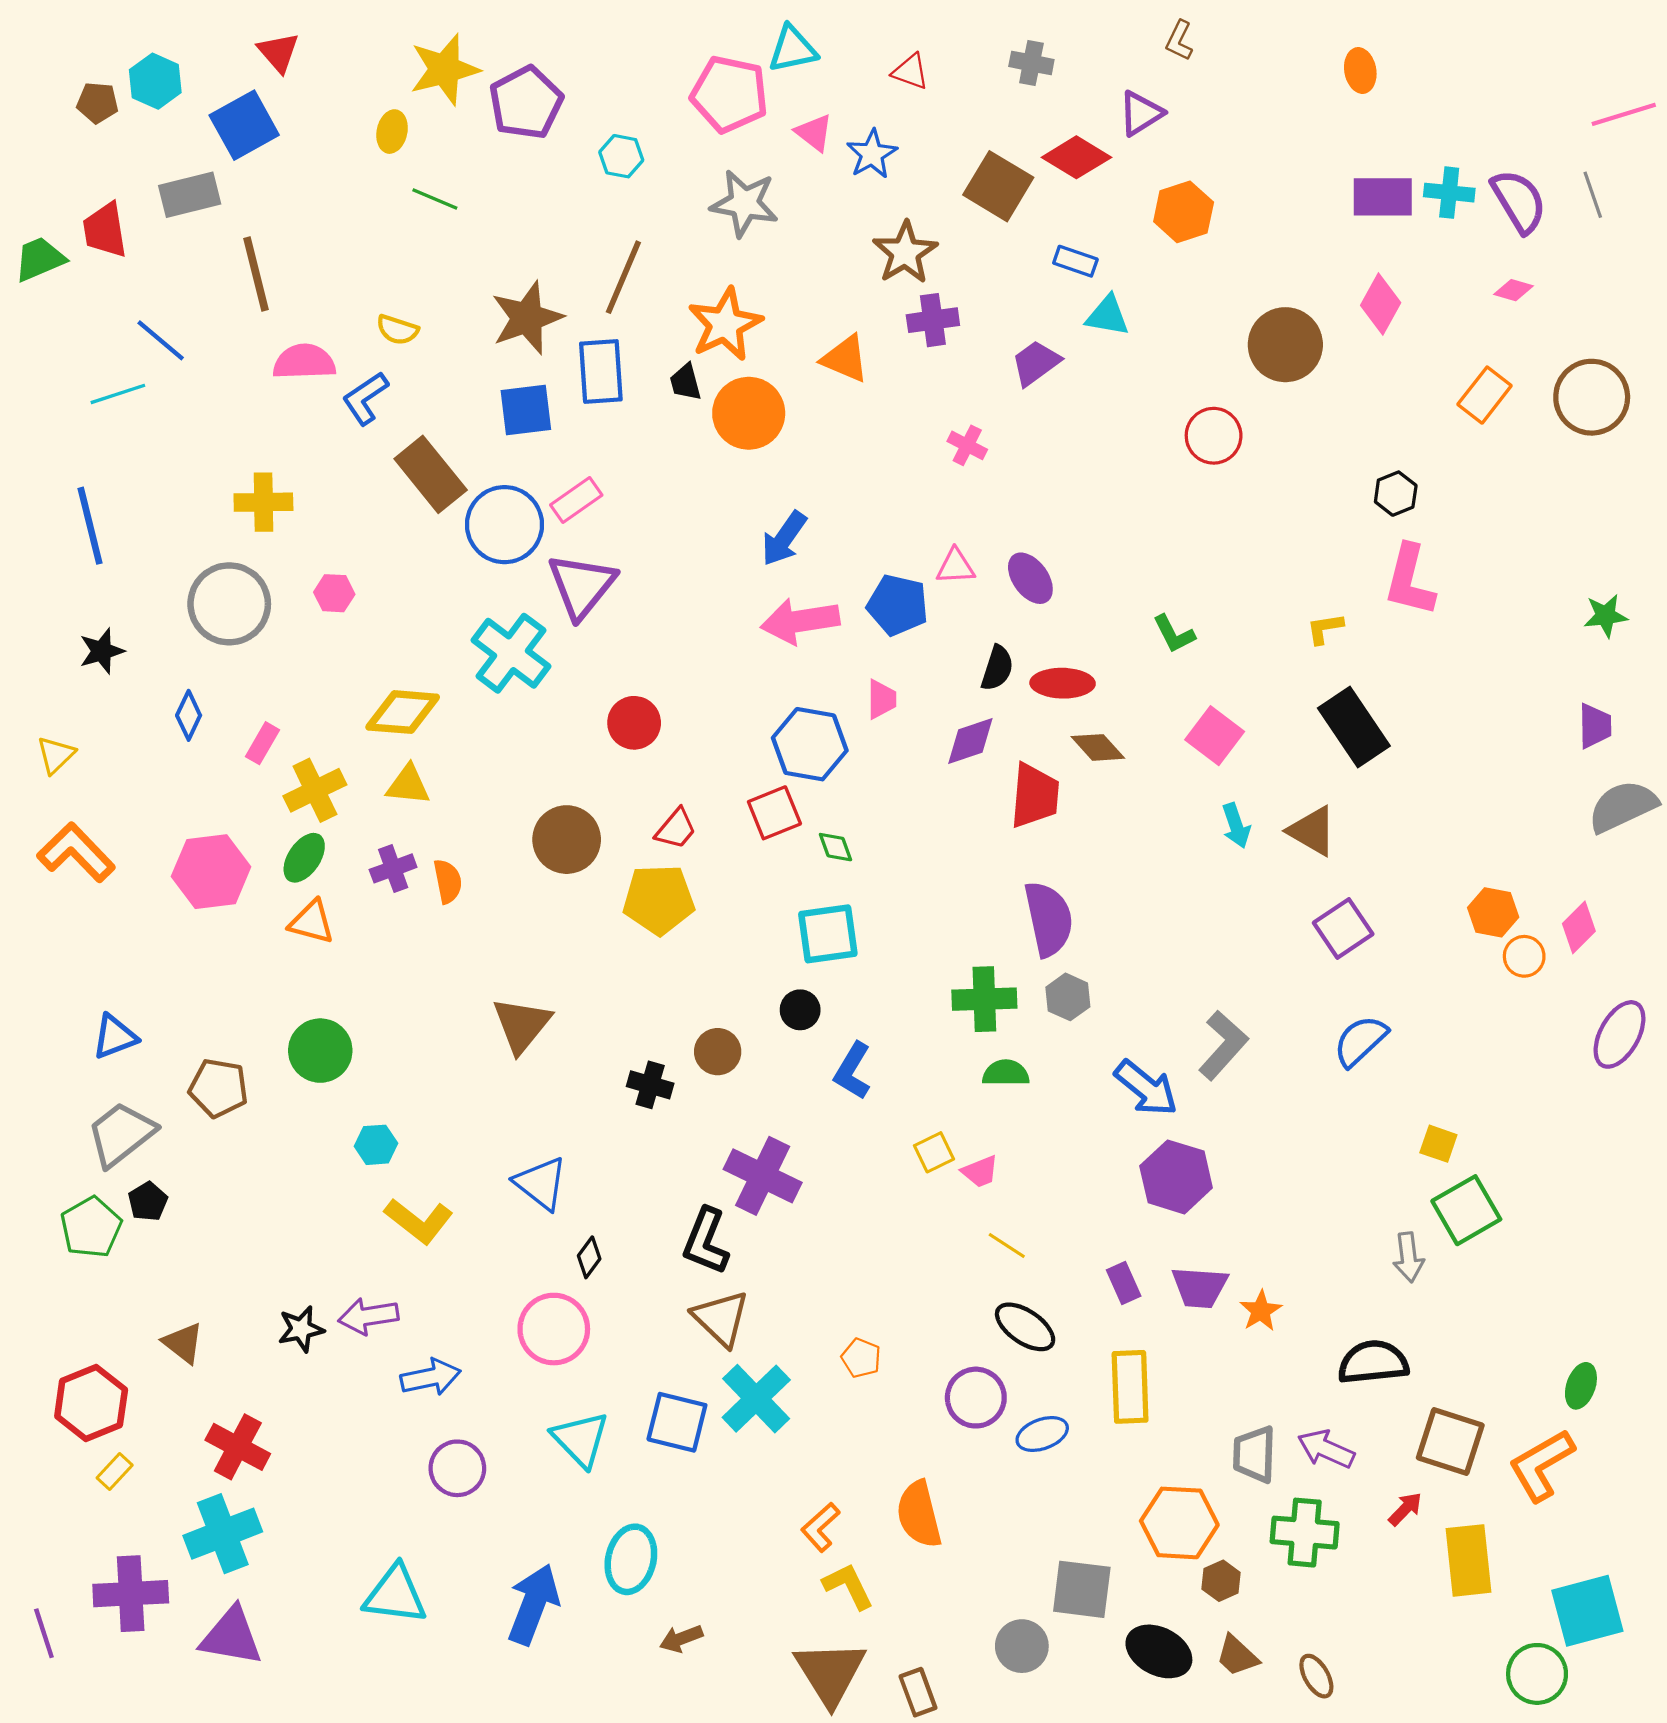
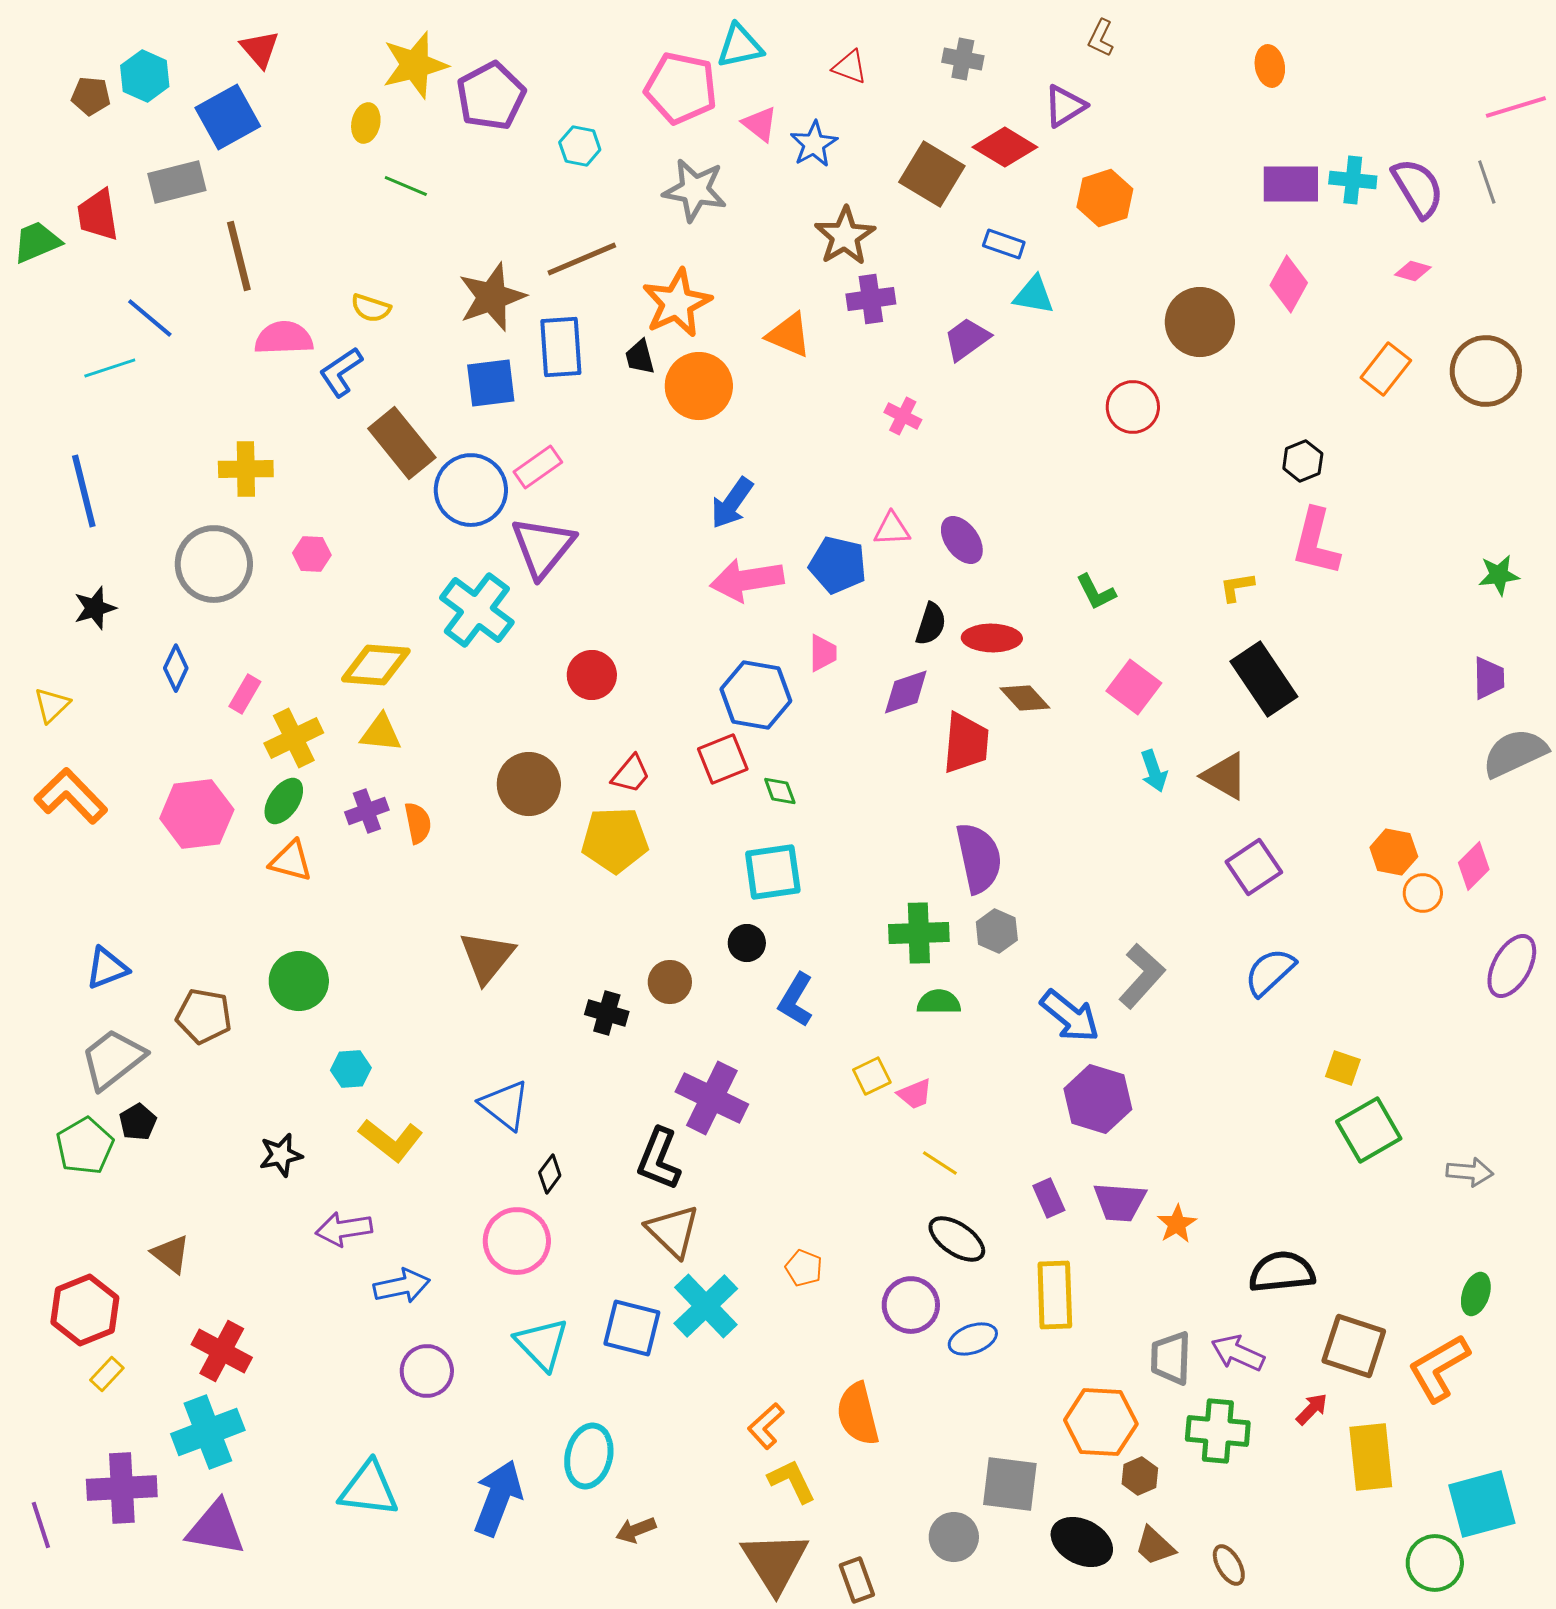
brown line: (623, 277) -> (582, 259), turned 44
gray arrow: (1408, 1257) -> (1470, 1172), moved, turned -78
black star: (301, 1329) -> (281, 1155), moved

